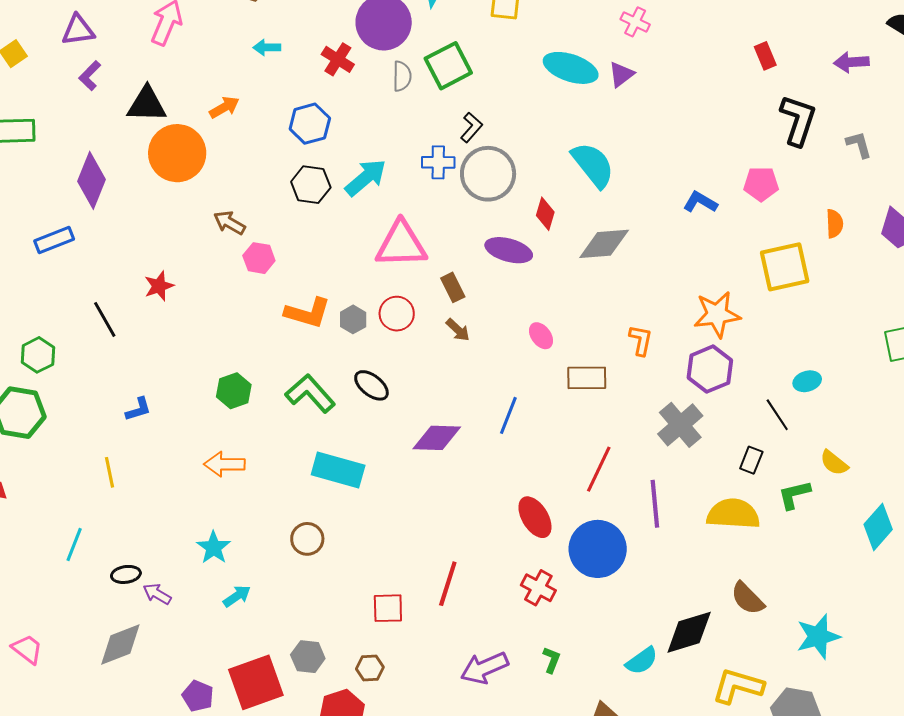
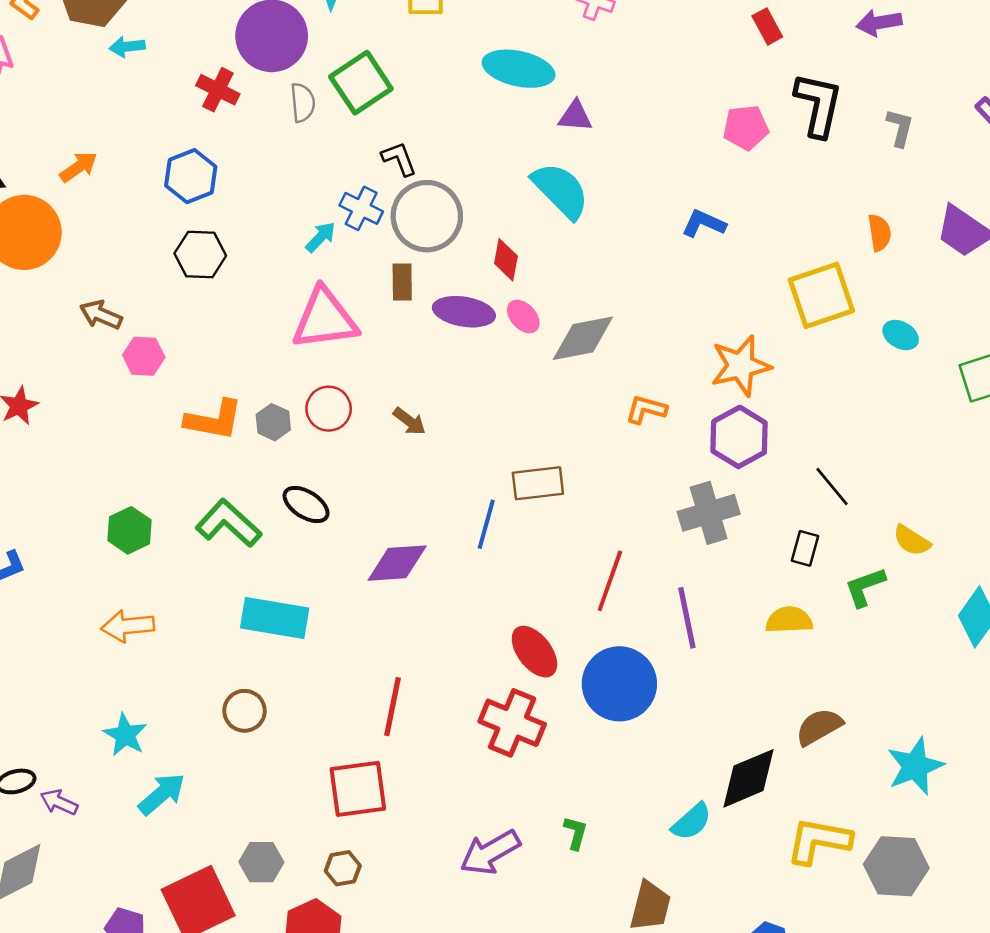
cyan arrow: (267, 47) -> (127, 47), moved
purple triangle: (621, 74) -> (575, 116), moved, turned 48
black L-shape: (471, 127) -> (399, 159), turned -56
gray L-shape: (859, 145) -> (900, 128), turned 36
blue cross: (438, 162) -> (361, 208), turned 32
cyan arrow: (366, 178) -> (321, 237), moved, size x0.6
pink pentagon: (761, 184) -> (746, 128), moved
gray diamond: (604, 244) -> (583, 338), moved
brown rectangle: (453, 287) -> (402, 282), moved, turned 32
pink ellipse: (541, 336) -> (523, 317), moved
orange L-shape: (641, 340) -> (646, 409), turned -80
brown rectangle: (587, 378) -> (538, 483), moved
cyan ellipse: (807, 381) -> (901, 335), moved, turned 52
gray cross: (680, 425) -> (709, 513), turned 30
yellow semicircle: (733, 514) -> (789, 620), size x0.7
red line: (448, 584) -> (393, 707), moved
red cross: (538, 588) -> (512, 723), moved, size x1.4
cyan arrow: (237, 596) -> (162, 794), size x1.4
brown semicircle: (747, 598) -> (819, 727), turned 111
red square: (388, 608) -> (358, 789), size x1.4

